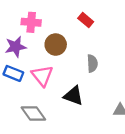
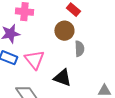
brown circle: (56, 45) -> (64, 31), moved

